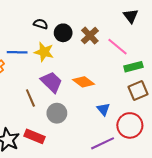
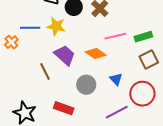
pink line: (117, 47) -> (115, 36), moved, turned -50
gray circle: (57, 113) -> (86, 85), moved
red rectangle: (35, 136) -> (64, 108), moved

